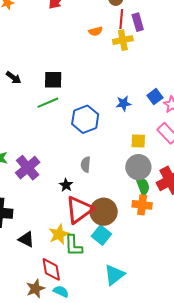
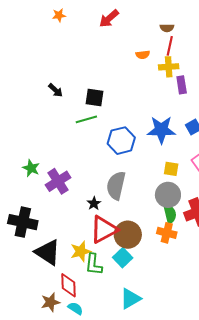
purple rectangle: (138, 22) -> (182, 85), moved
blue star: (124, 103) -> (161, 130), size x1.8
gray semicircle: (86, 164) -> (116, 186), size x1.8
black triangle: (26, 239) -> (48, 252), size x1.6

